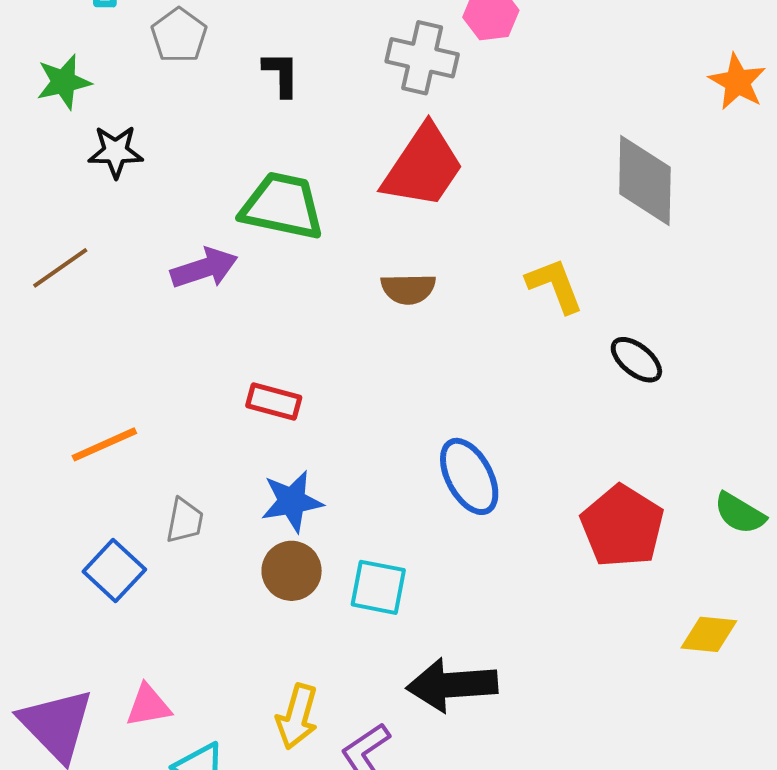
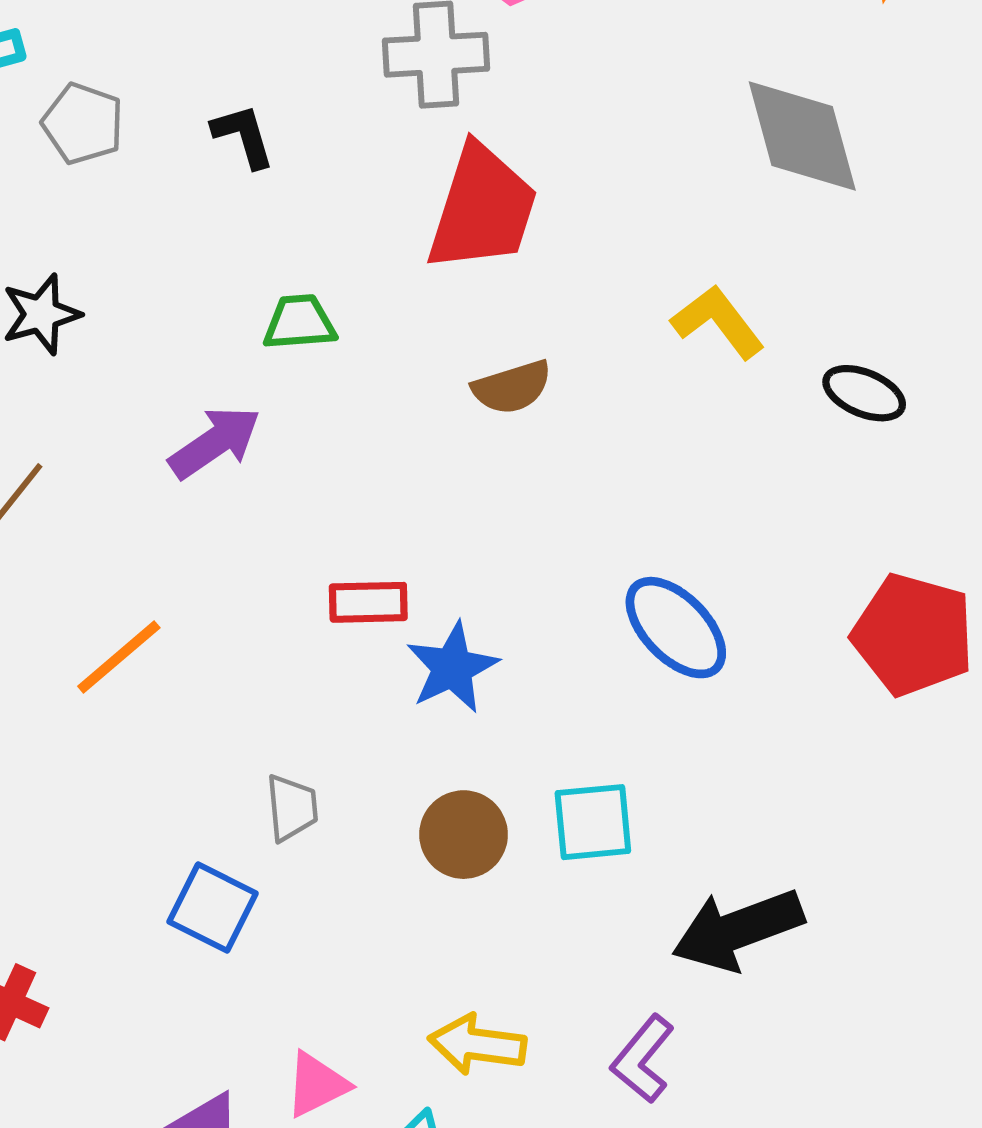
green trapezoid: (282, 206) -> (300, 322), size x0.6
orange line: (104, 444) -> (119, 657), moved
blue star: (292, 501) -> (452, 668), moved
yellow arrow: (297, 717) -> (477, 1044), moved, turned 98

